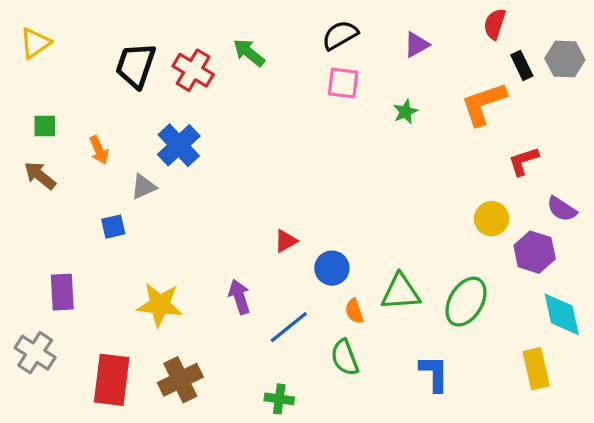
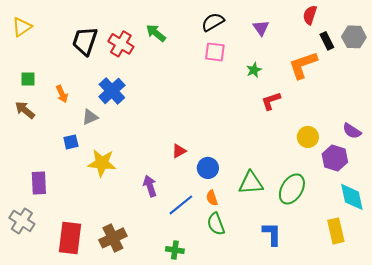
purple triangle: (417, 45) -> (261, 28), turned -36
red L-shape: (523, 161) -> (271, 101), moved
yellow star: (160, 305) -> (102, 163), moved
orange semicircle: (354, 311) -> (212, 198), moved

